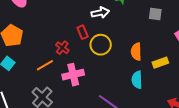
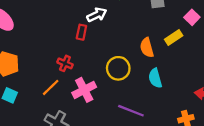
red rectangle: (83, 32) -> (81, 32), moved, turned 48
yellow circle: (101, 45) -> (118, 68), moved
yellow rectangle: (160, 63) -> (174, 37), moved

